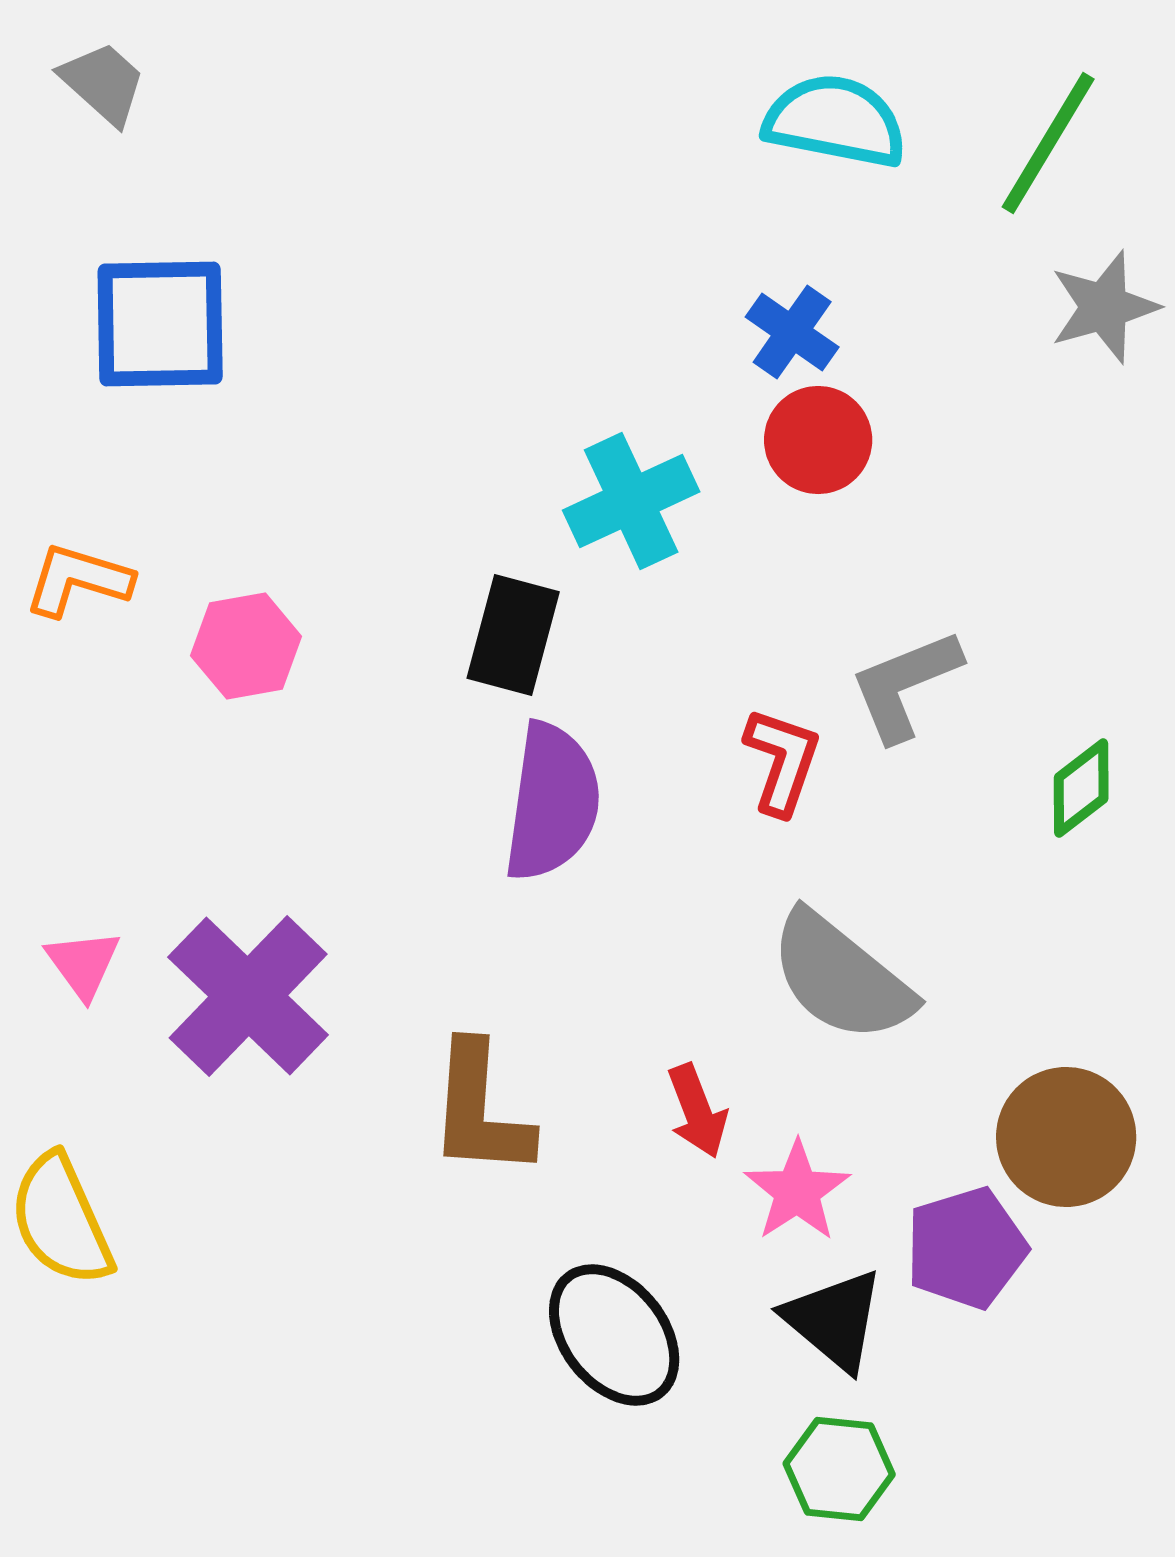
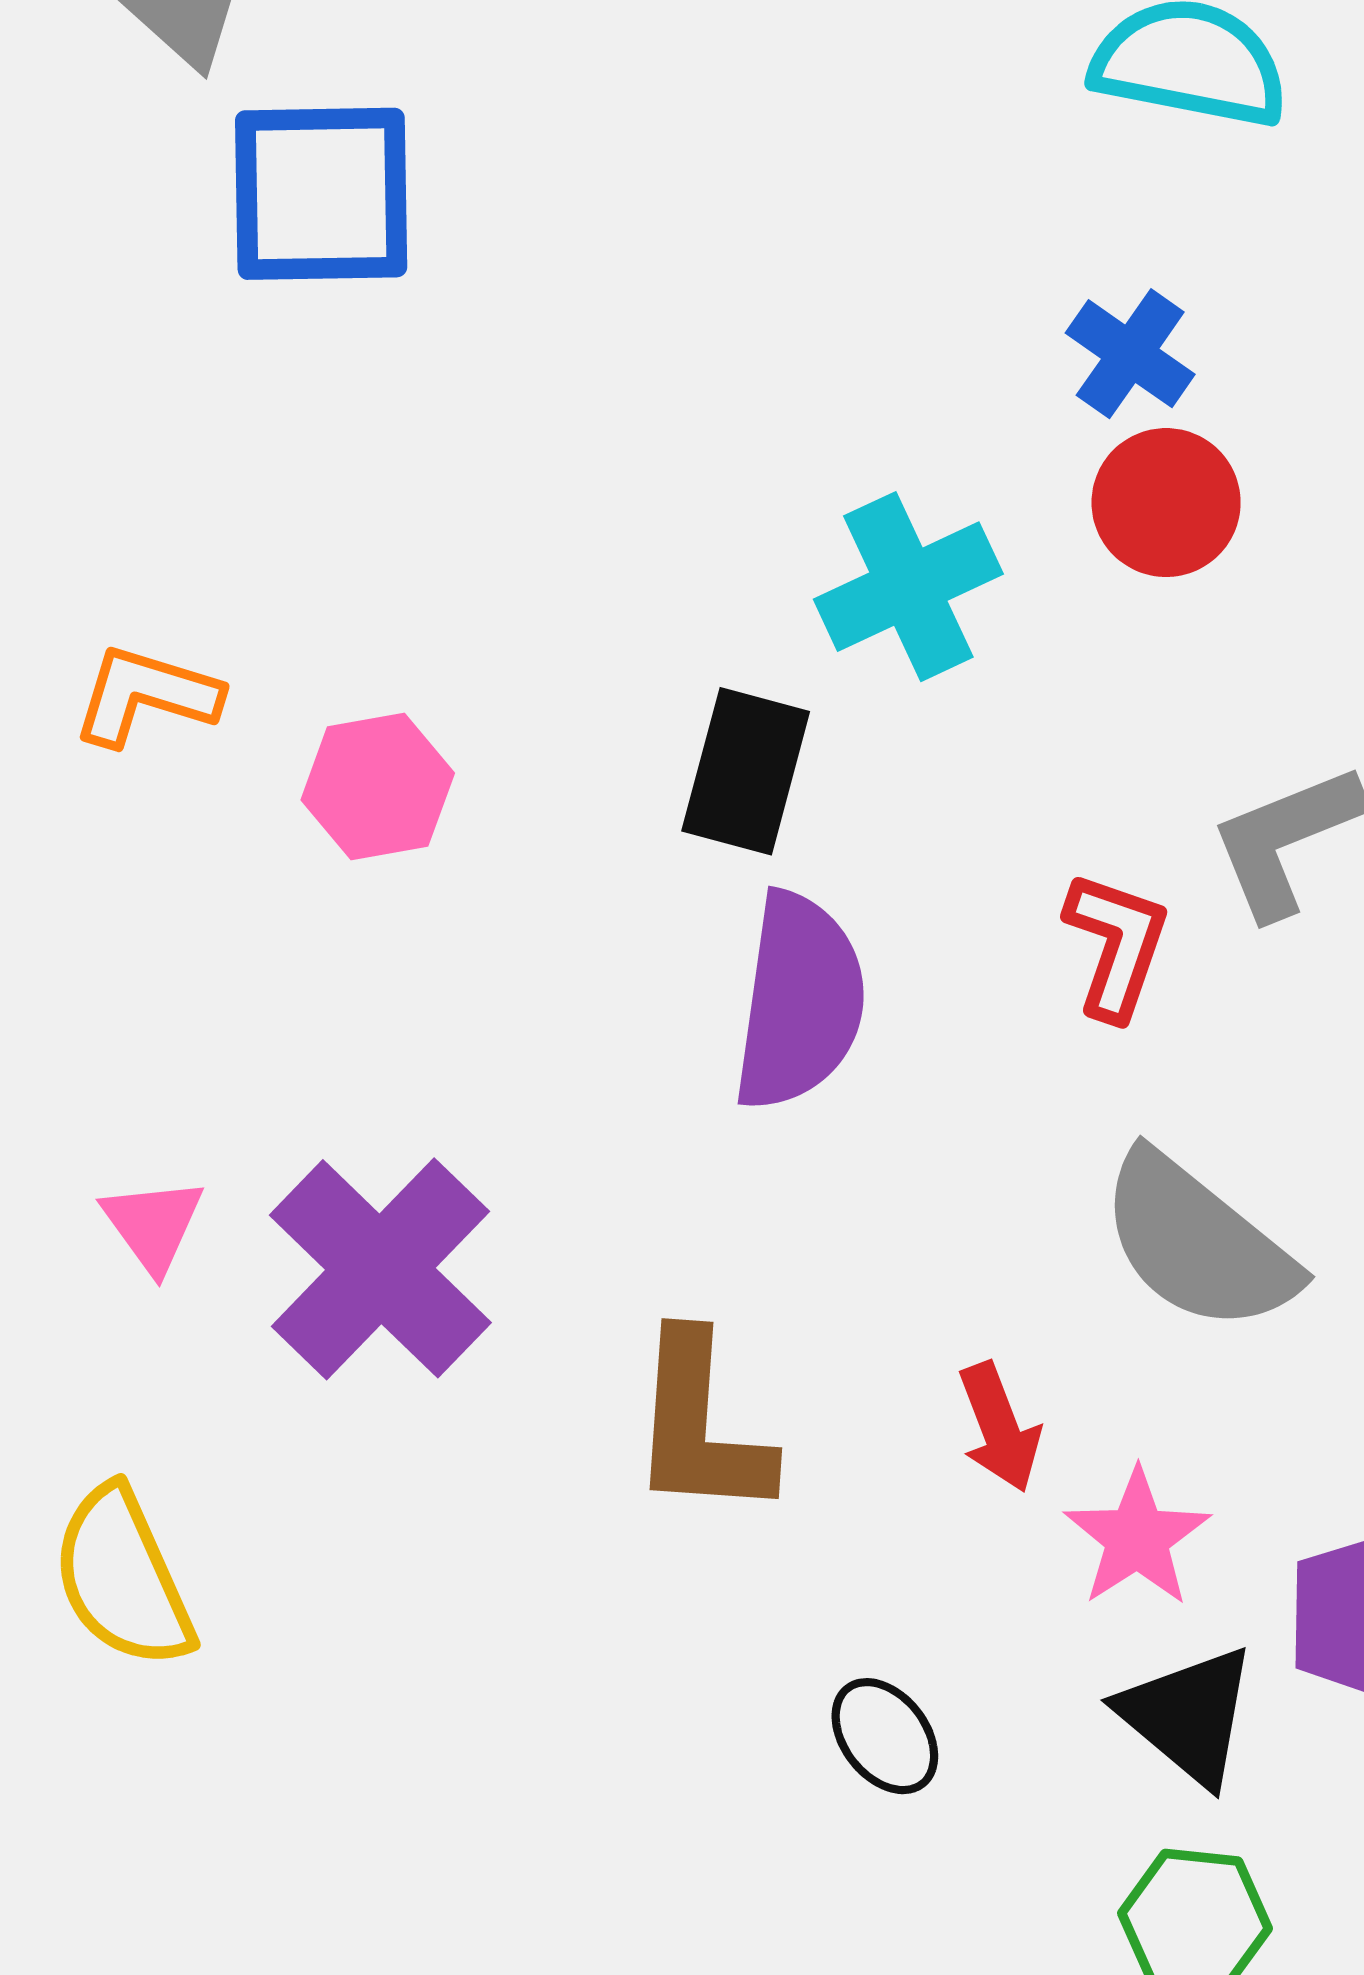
blue square: (160, 324) -> (321, 194), moved
black ellipse: (614, 1335) -> (885, 1736), size x0.6

